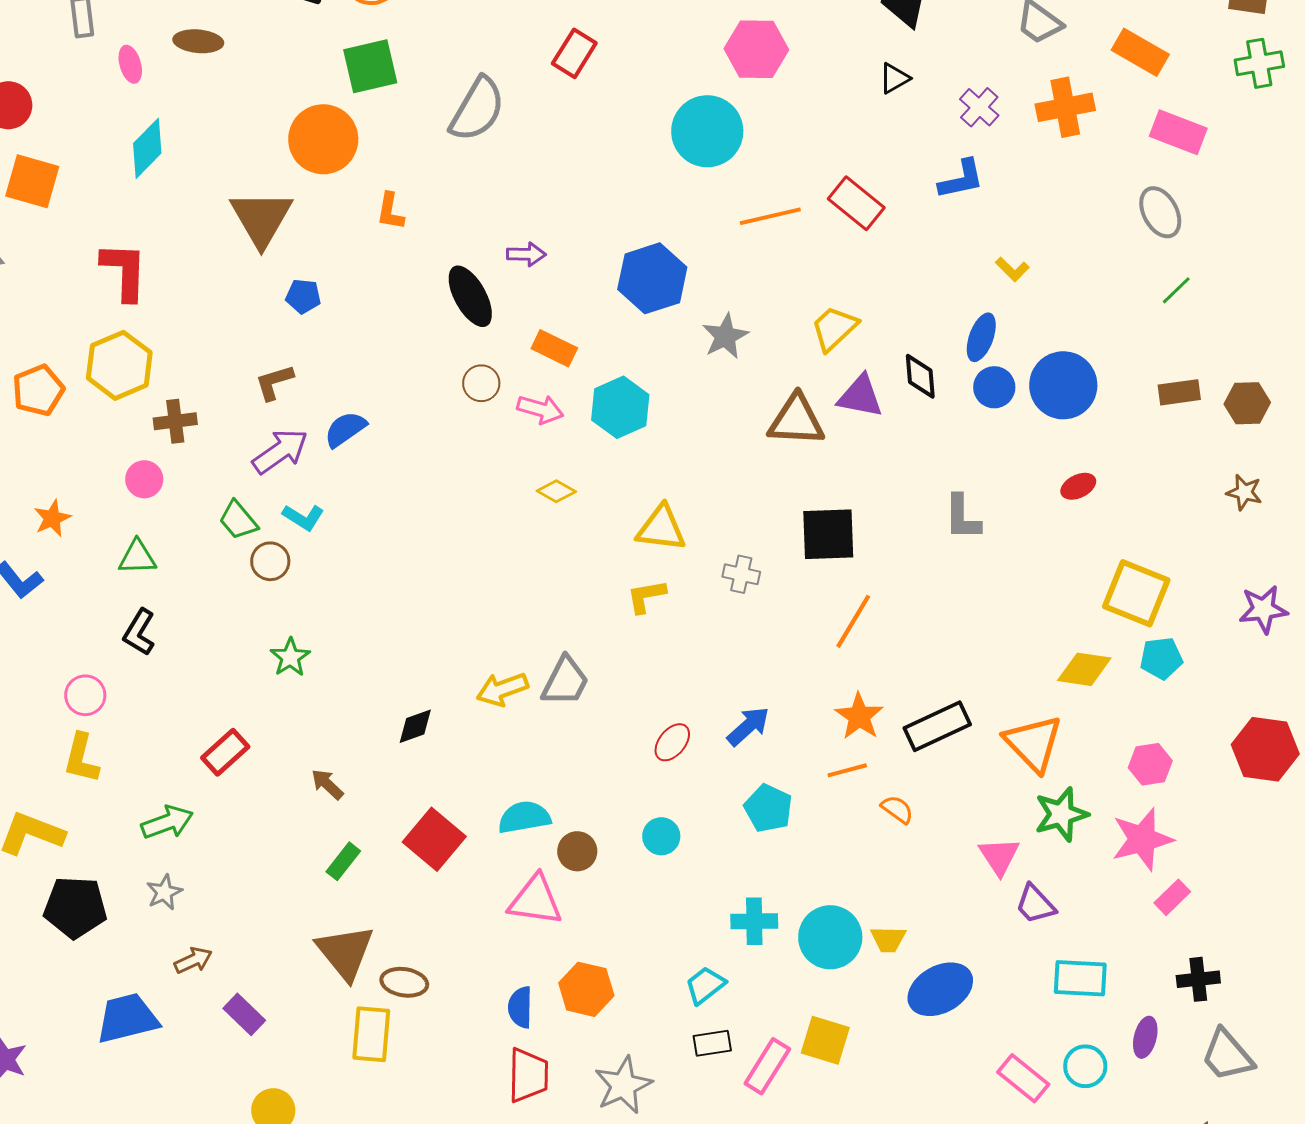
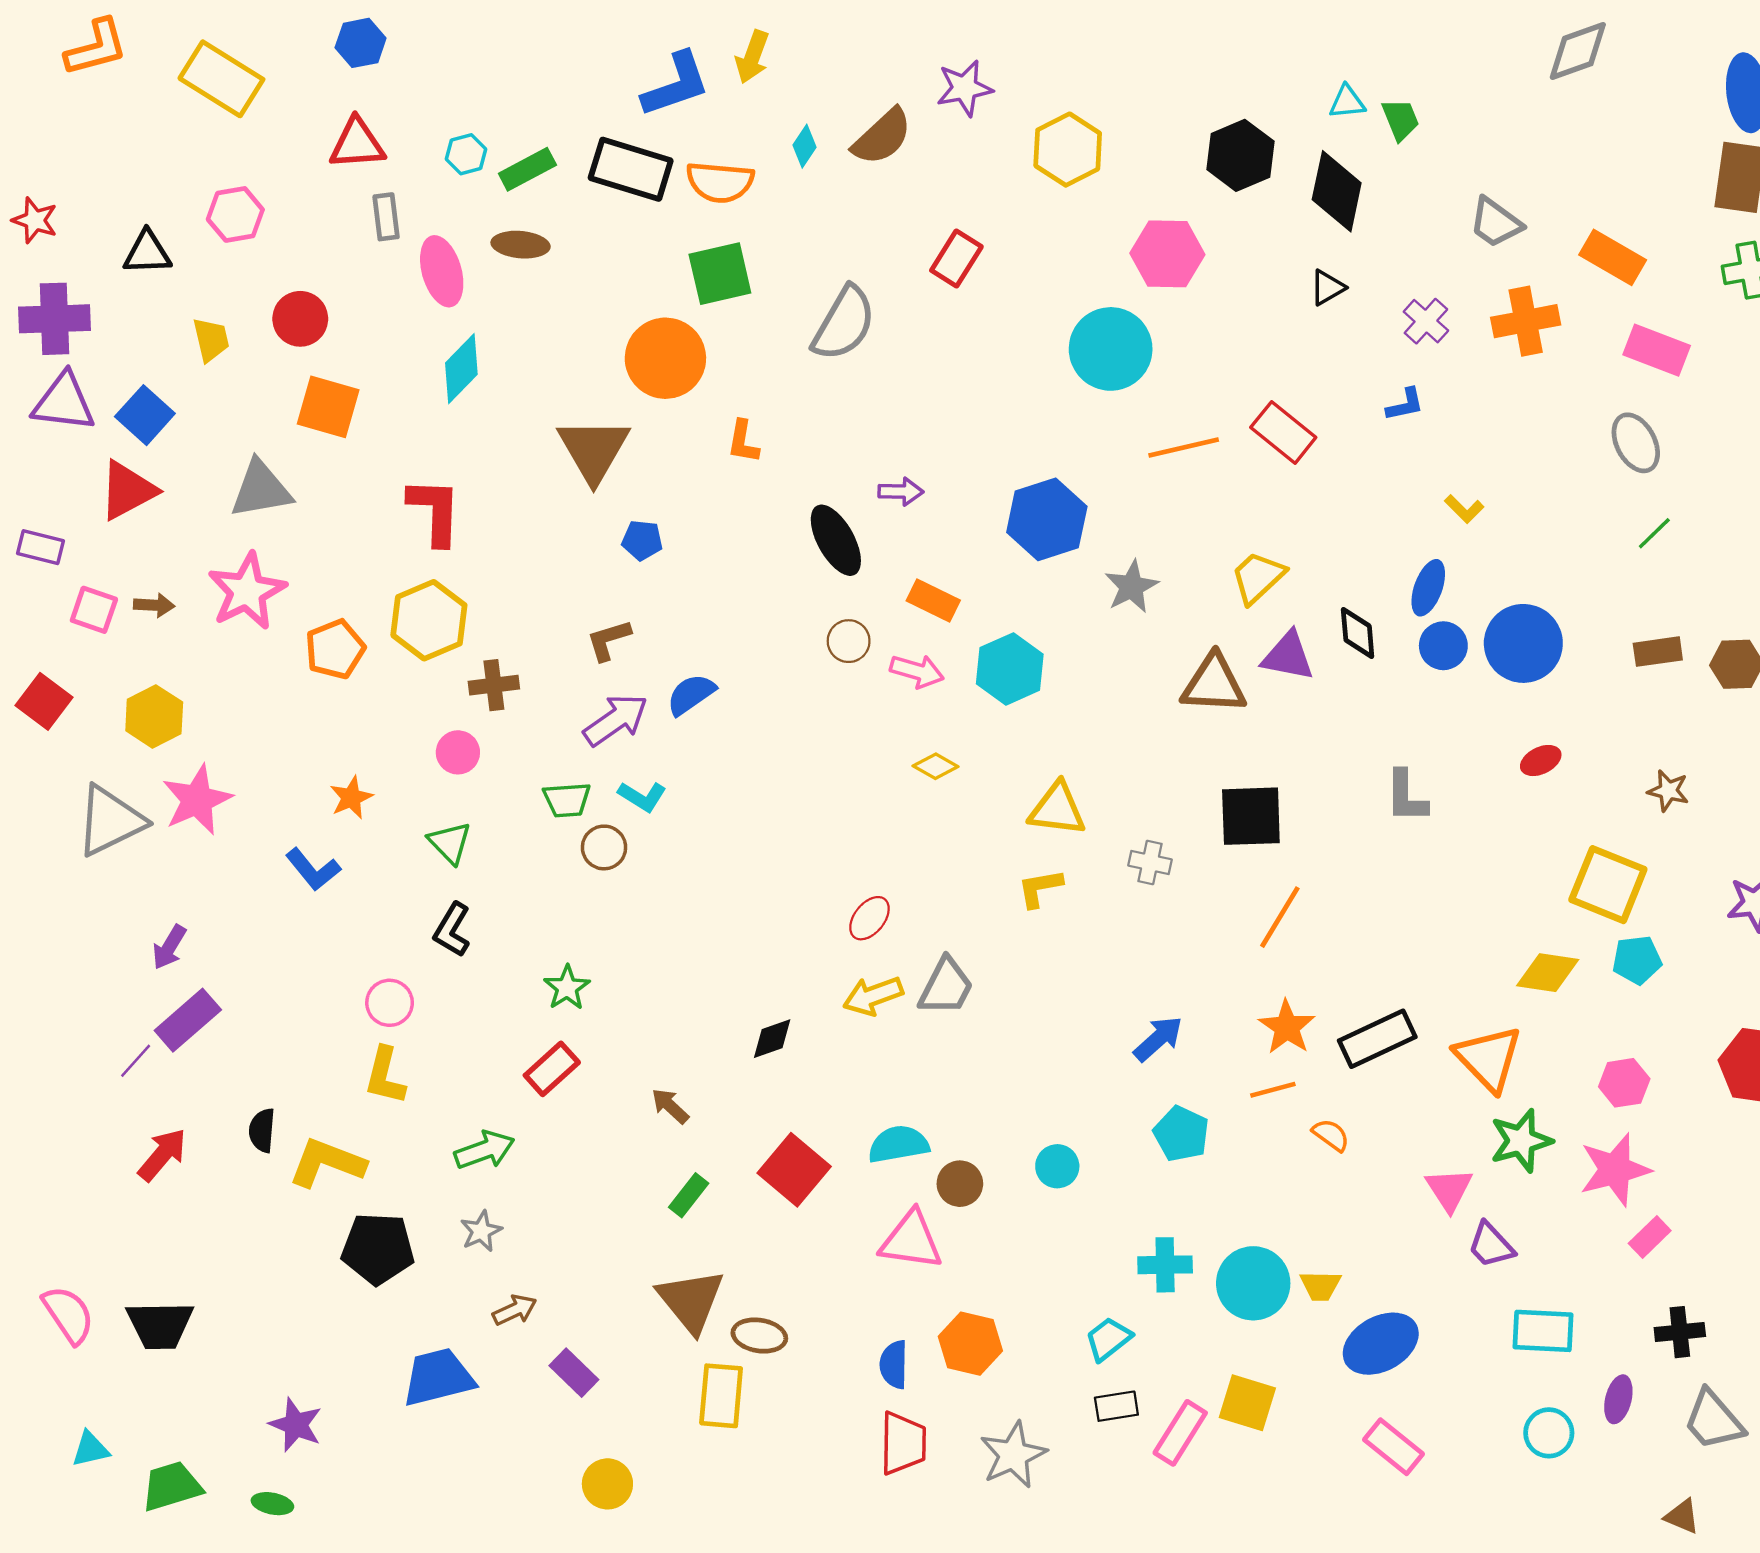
pink ellipse: (130, 64) -> (442, 271), size x1.6
blue L-shape: (961, 179) -> (1405, 405), size x0.7
brown star: (1244, 492) -> (1668, 791), moved
green trapezoid: (238, 520) -> (567, 800), turned -54
green triangle: (137, 557) -> (450, 843), turned 48
green star: (290, 657) -> (567, 988), moved
red ellipse: (672, 742) -> (869, 918), moved
pink rectangle: (1023, 1078) -> (1393, 1447), moved

